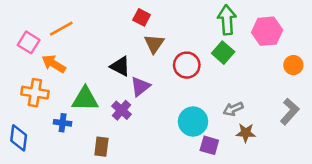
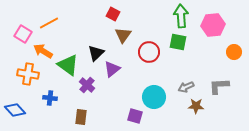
green square: (223, 53) -> (178, 42), turned -30
black triangle: (120, 66) -> (96, 53), turned 48
green triangle: (85, 99) -> (68, 65), moved, turned 35
purple cross: (121, 110) -> (87, 85), moved
gray L-shape: (290, 111) -> (219, 86), moved, turned -135
blue diamond: (19, 138) -> (15, 110), turned -50
purple square: (209, 145) -> (135, 116), moved

